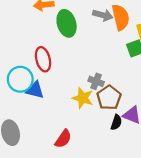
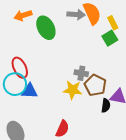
red ellipse: (43, 59) -> (20, 68), moved

